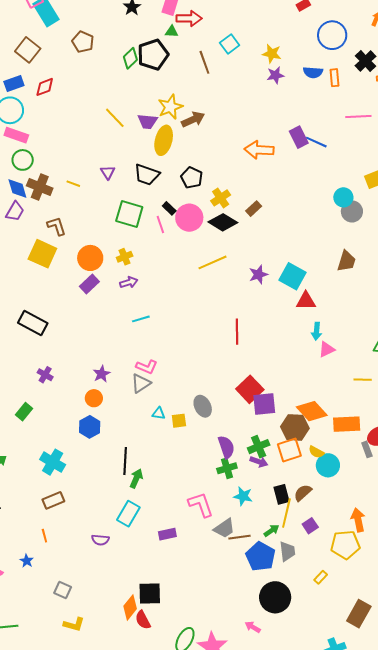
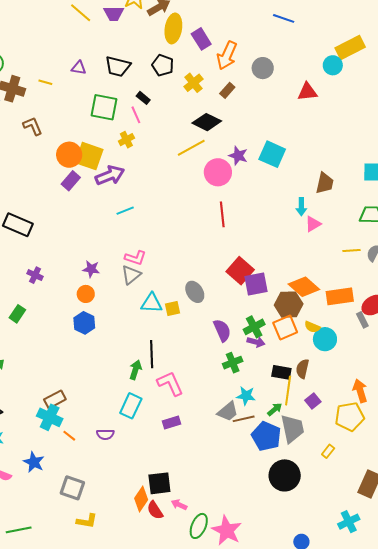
purple rectangle: (299, 137) -> (201, 39), moved
yellow ellipse: (164, 140) -> (173, 28), moved
orange arrow: (259, 150) -> (227, 55), moved, turned -64
purple triangle: (108, 172) -> (79, 68), turned -42
cyan circle: (343, 197) -> (333, 65), moved
gray circle: (352, 211) -> (263, 68), moved
pink circle: (189, 218) -> (218, 172), moved
black diamond: (223, 222) -> (207, 122), moved
yellow square: (42, 254) -> (89, 156), moved
yellow cross: (125, 257) -> (126, 140), moved
brown trapezoid: (346, 261) -> (325, 183), moved
purple star: (258, 275) -> (238, 156), turned -30
purple arrow: (129, 282) -> (110, 175), size x1.6
red triangle: (306, 301) -> (307, 92), moved
purple star: (102, 374) -> (91, 269), turned -30
cyan triangle: (159, 413) -> (152, 303), size x1.6
black line: (125, 461) -> (152, 354), moved
cyan cross: (53, 462) -> (50, 417), moved
green cross: (227, 468) -> (233, 363), moved
brown semicircle: (303, 493) -> (302, 369), turned -30
black rectangle: (281, 494) -> (281, 372), turned -60
cyan star: (243, 496) -> (246, 396), moved
pink L-shape: (201, 505) -> (170, 383), moved
orange line: (44, 536) -> (69, 436), moved, turned -32
gray trapezoid: (287, 551) -> (292, 429), size x1.4
blue star: (27, 561) -> (34, 462), size x1.5
gray square: (63, 590) -> (72, 488), size x1.4
pink arrow: (253, 627) -> (179, 505), moved

